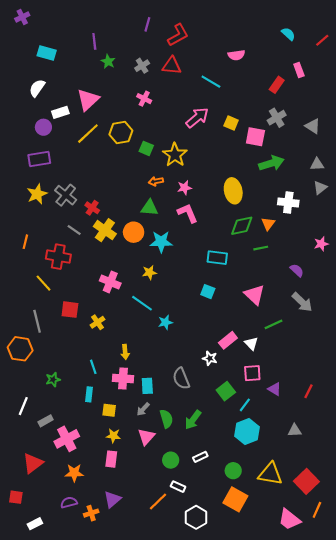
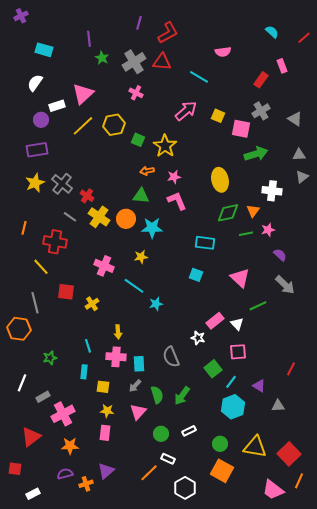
gray cross: (142, 66) -> (134, 62), size x1.6
pink star: (321, 244) -> (268, 230), moved
purple triangle: (275, 389) -> (259, 386), moved

